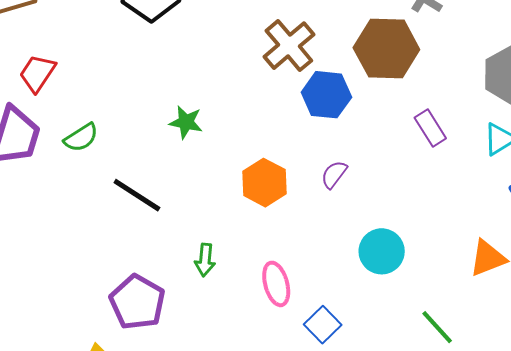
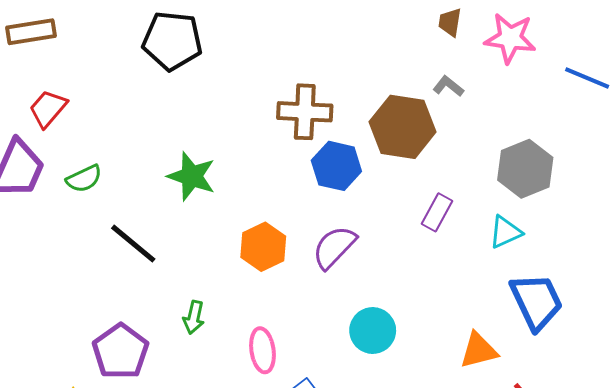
brown cross: (289, 46) -> (305, 112), turned 36
green star: (186, 122) -> (192, 176), size x1.4
purple rectangle: (430, 128) -> (437, 212), turned 54
purple semicircle: (334, 174) -> (334, 247), size x1.6

